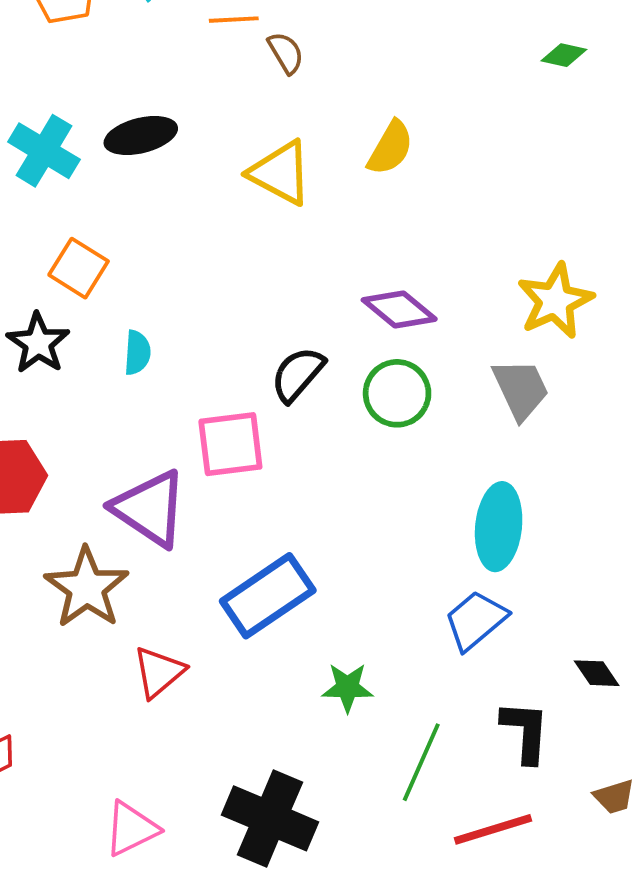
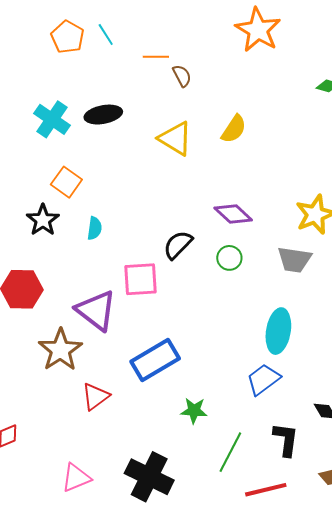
gray trapezoid: (521, 389) -> (294, 260), turned 120
green circle: (397, 393) -> (229, 258), size x0.7

